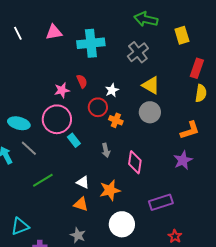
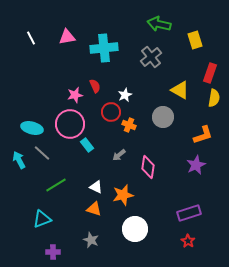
yellow triangle: (151, 85) -> (180, 90), moved
gray arrow: (106, 150) -> (119, 155), turned 64
purple rectangle: (161, 202) -> (189, 213), moved
cyan triangle: (20, 226) -> (42, 219), moved

